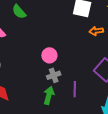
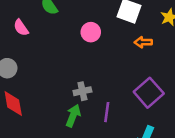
pink circle: (49, 55) -> (91, 32), moved

